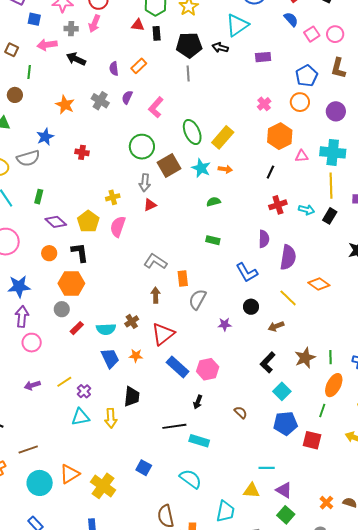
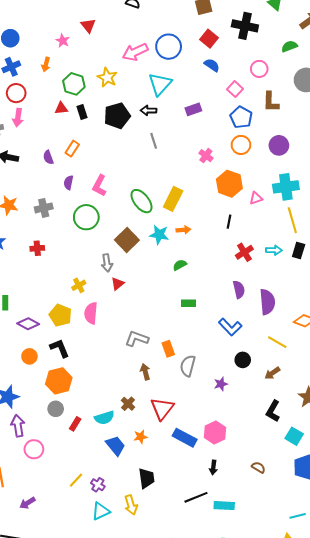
pink square: (312, 34) -> (235, 89), moved
gray line: (188, 73) -> (154, 141), moved
gray cross: (100, 101) -> (44, 208), moved, turned -30
green circle: (142, 147) -> (86, 217), moved
purple arrow: (32, 385) -> (27, 503), moved

